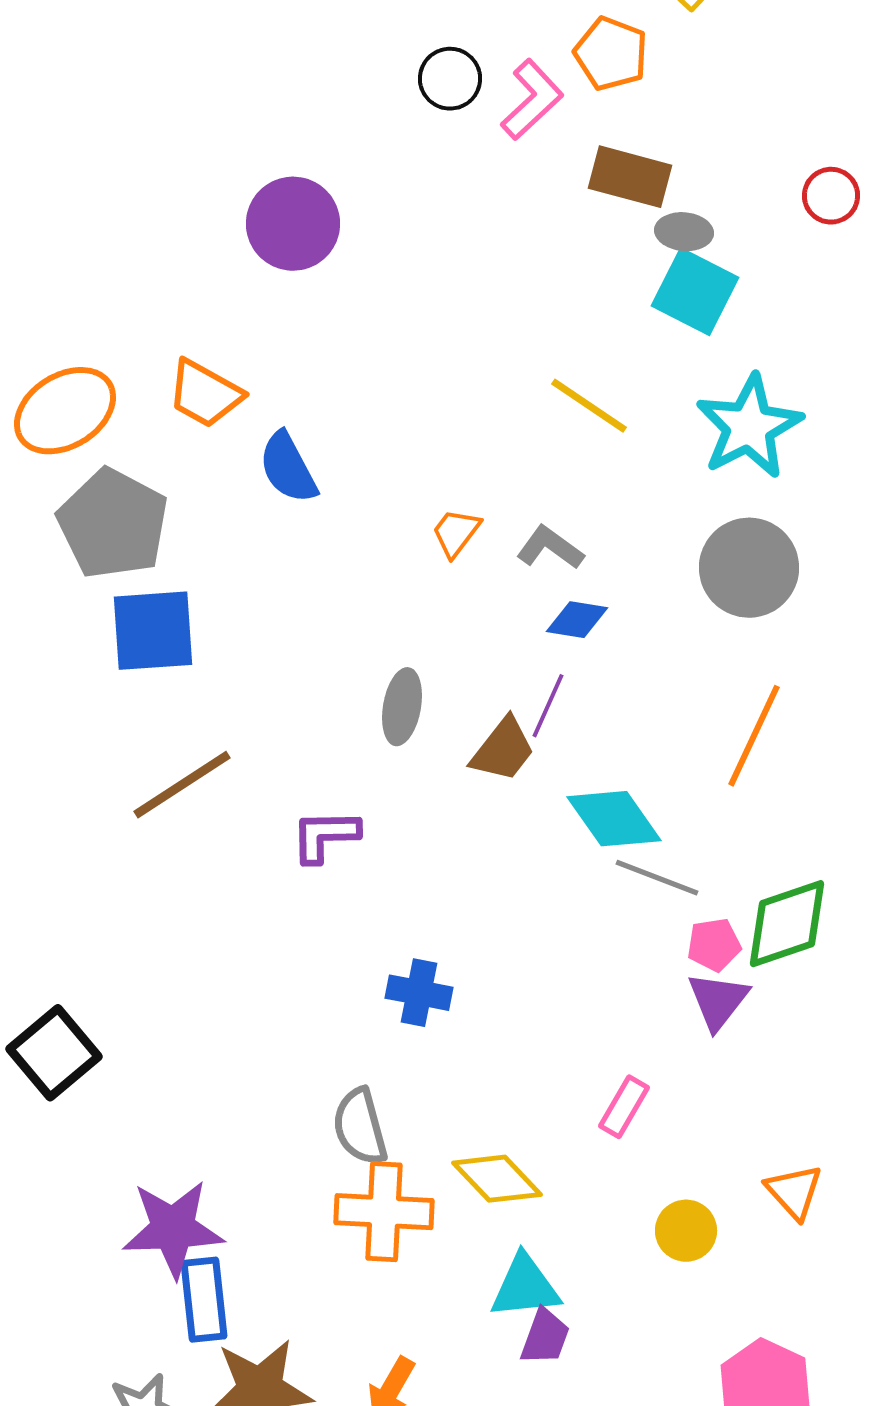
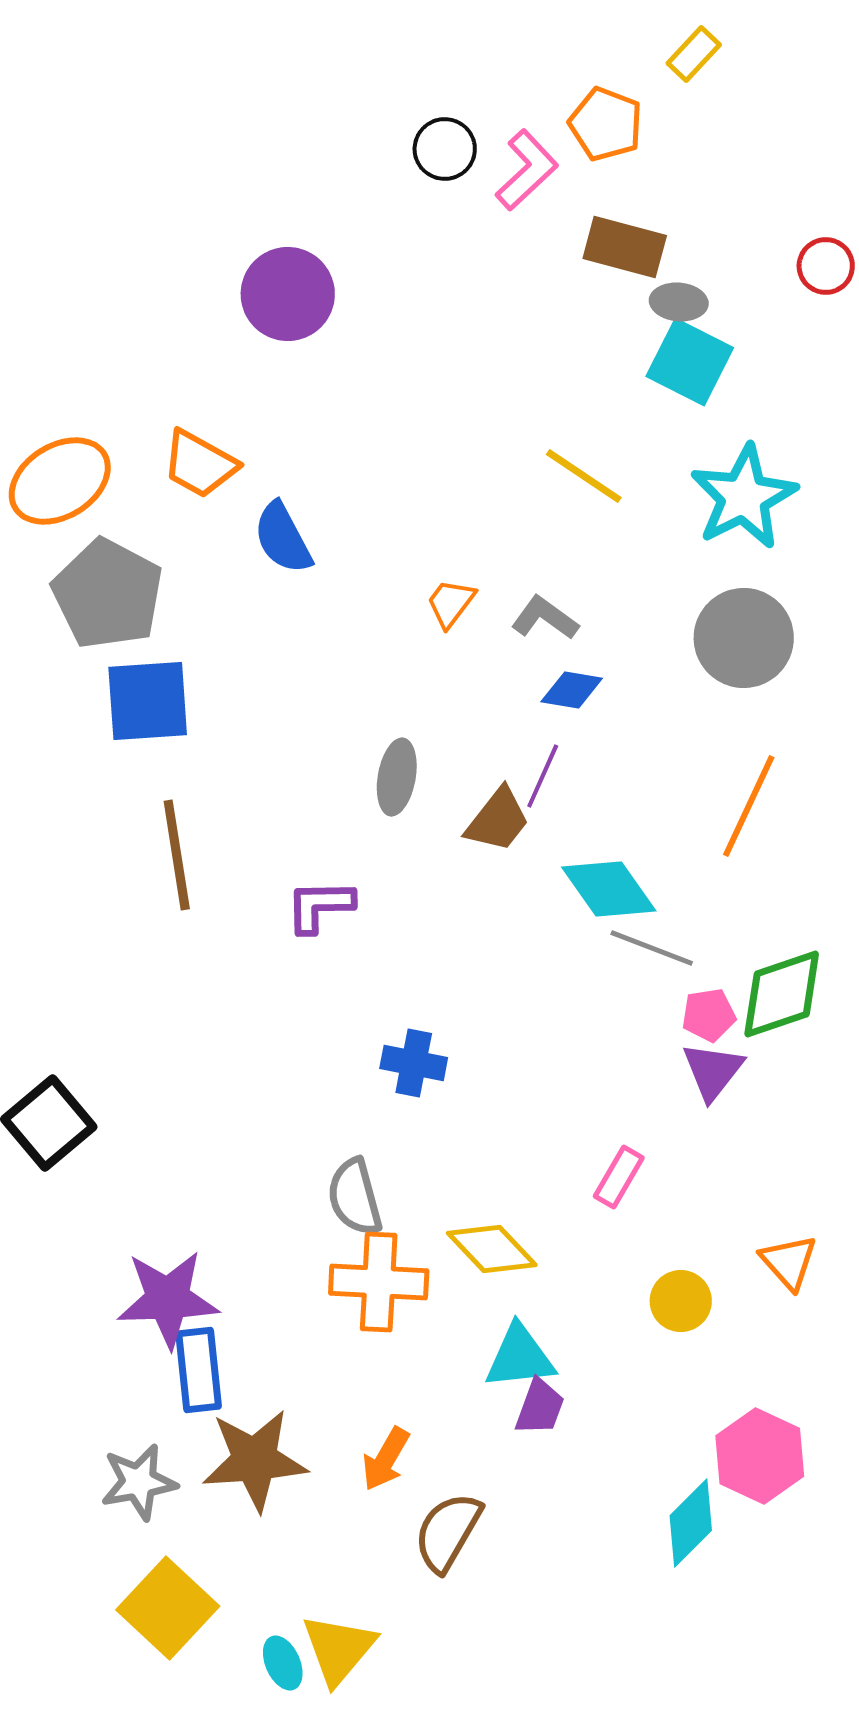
brown line: (182, 785) -> (177, 855), turned -66

